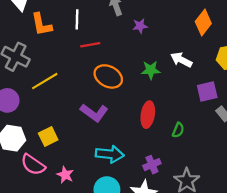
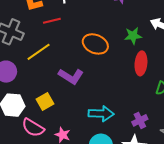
red line: (90, 45) -> (52, 21), moved
purple L-shape: (94, 113) -> (71, 76), moved
red ellipse: (148, 115) -> (141, 63), moved

